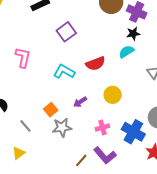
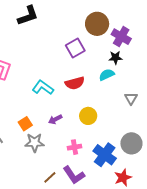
purple square: (66, 32) -> (75, 48), moved

